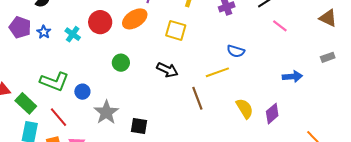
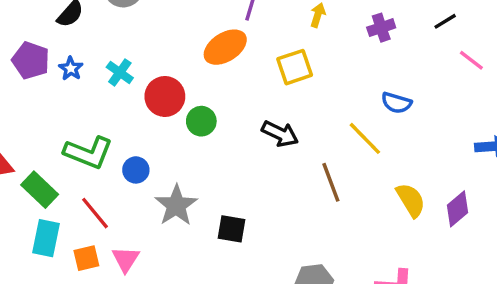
red circle: (100, 22) -> (165, 96), moved
yellow square: (176, 30) -> (295, 67), turned -35
yellow line: (217, 72) -> (365, 138), turned 65

